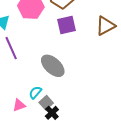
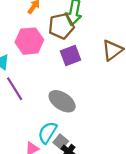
cyan semicircle: (35, 93) -> (47, 133), size x1.5

